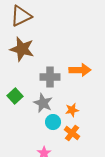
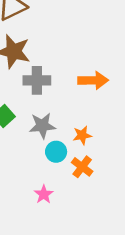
gray cross: (50, 77) -> (37, 80), moved
gray star: (43, 103) -> (42, 126), turned -30

